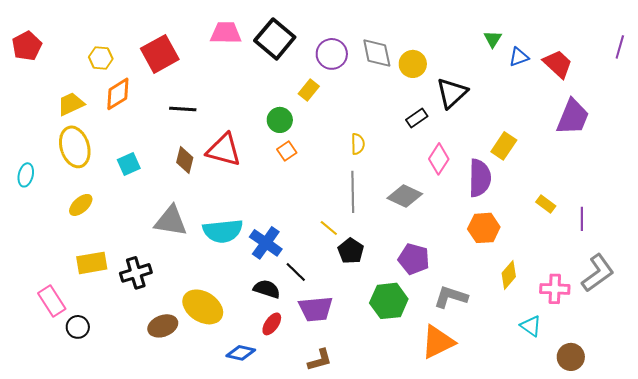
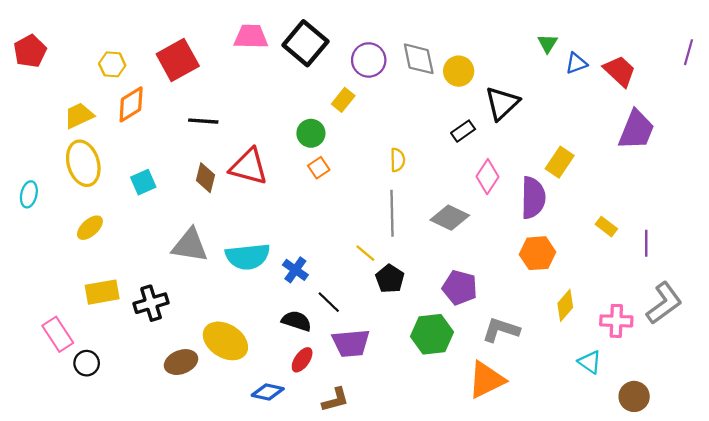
blue cross: (266, 243) -> (295, 270), size x0.7
brown L-shape: (320, 360) -> (335, 400), moved

